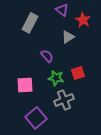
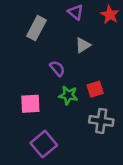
red star: (83, 20) -> (110, 15), moved
gray cross: (64, 100) -> (101, 121), moved, turned 30

